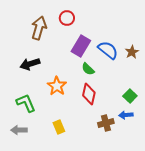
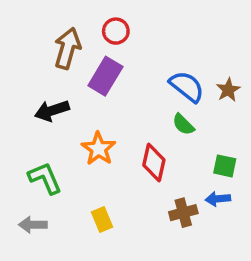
purple rectangle: (81, 46) -> (105, 76), moved
green semicircle: (88, 69) -> (183, 124), moved
green square: (130, 96) -> (225, 166), turned -32

